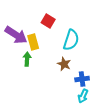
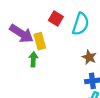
cyan semicircle: (71, 40) -> (81, 24), moved
brown star: (64, 64) -> (89, 57), moved

